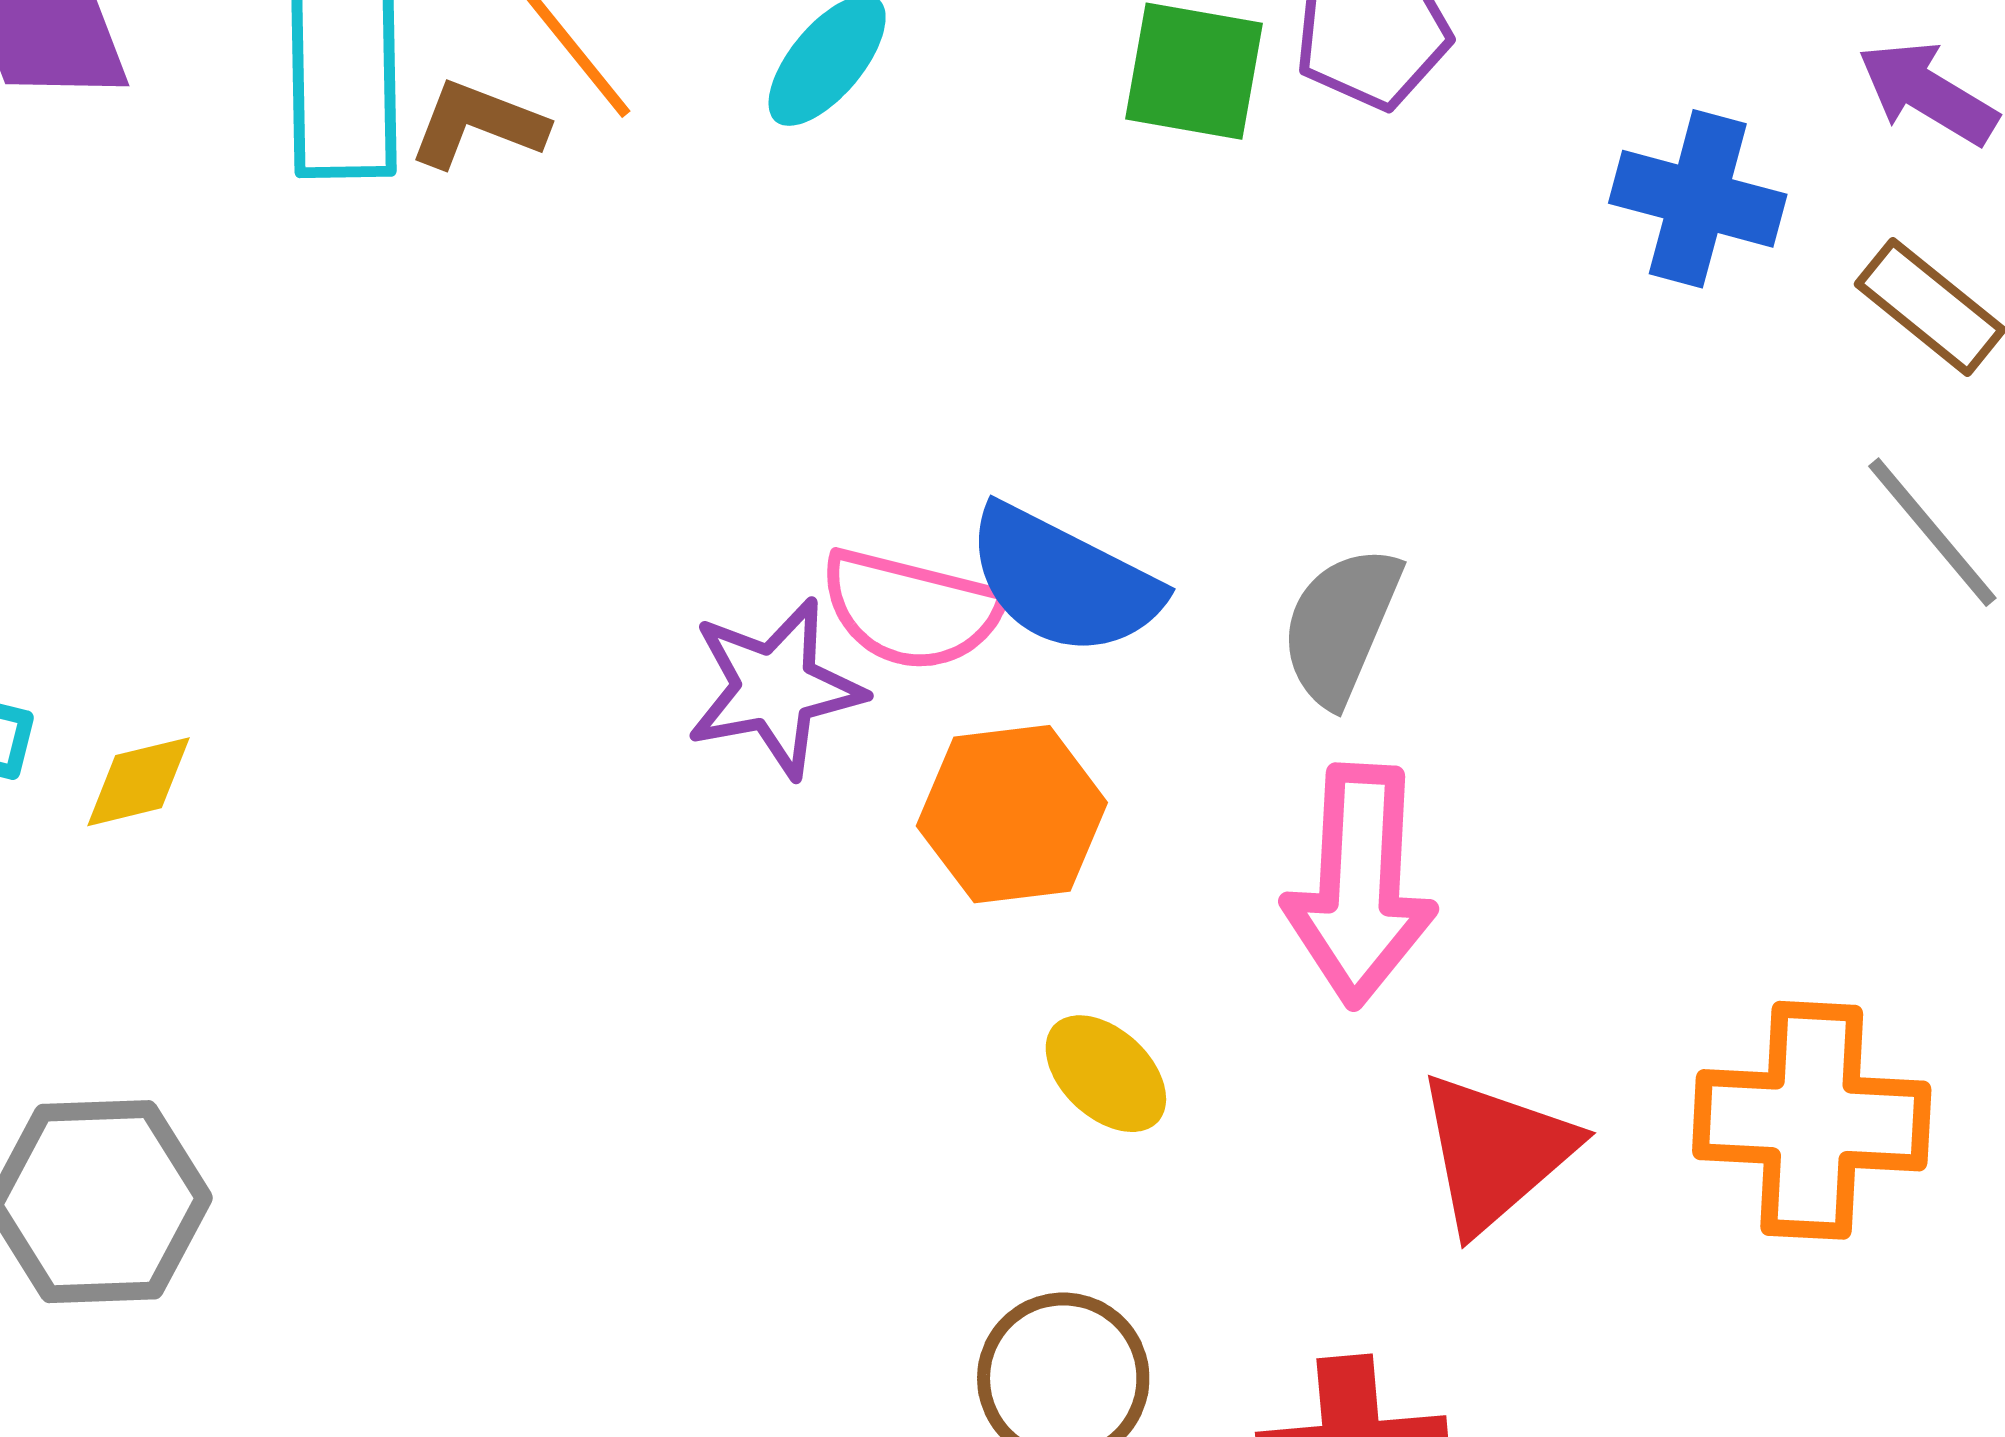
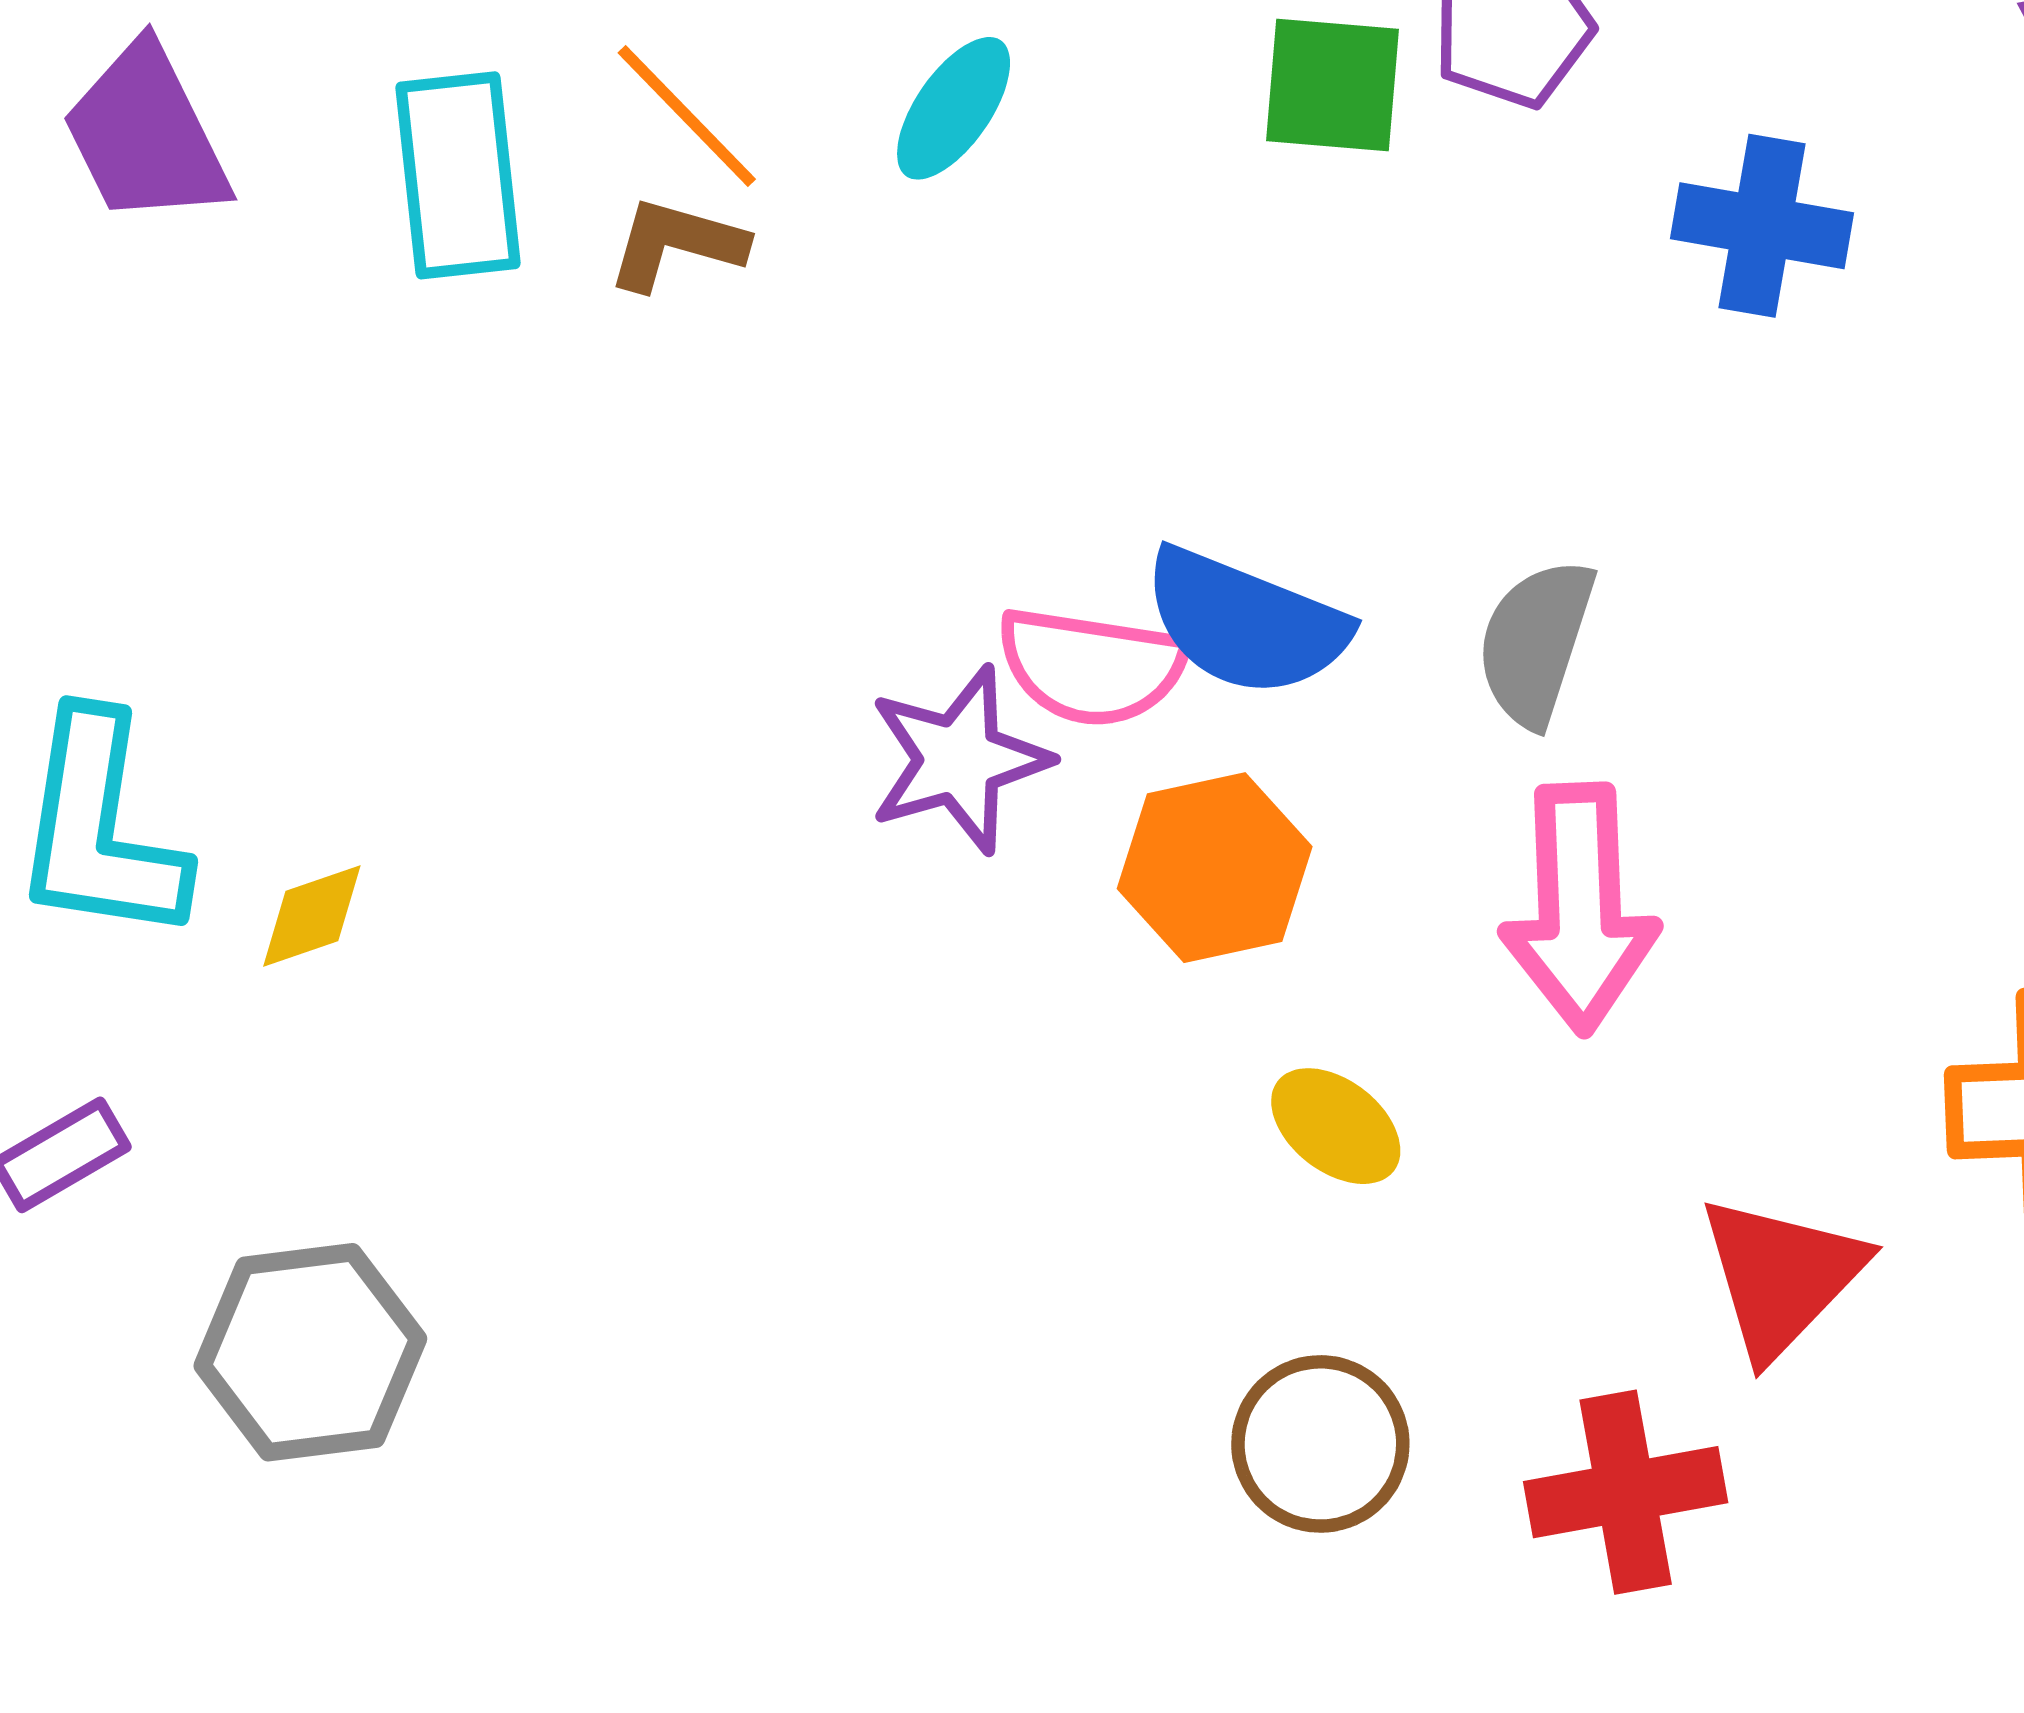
brown L-shape: (478, 124) -> (676, 244), moved
blue cross: (1698, 199) -> (1762, 226), moved
red triangle: (1495, 1152) -> (1781, 1276), moved

